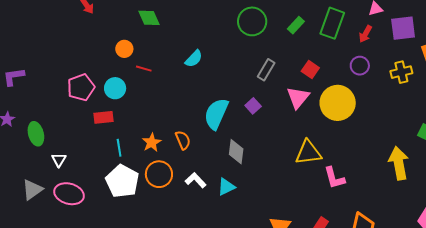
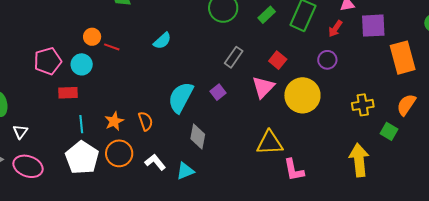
orange circle: (124, 49) -> (92, 37), moved
yellow cross: (401, 72) -> (363, 105), moved

